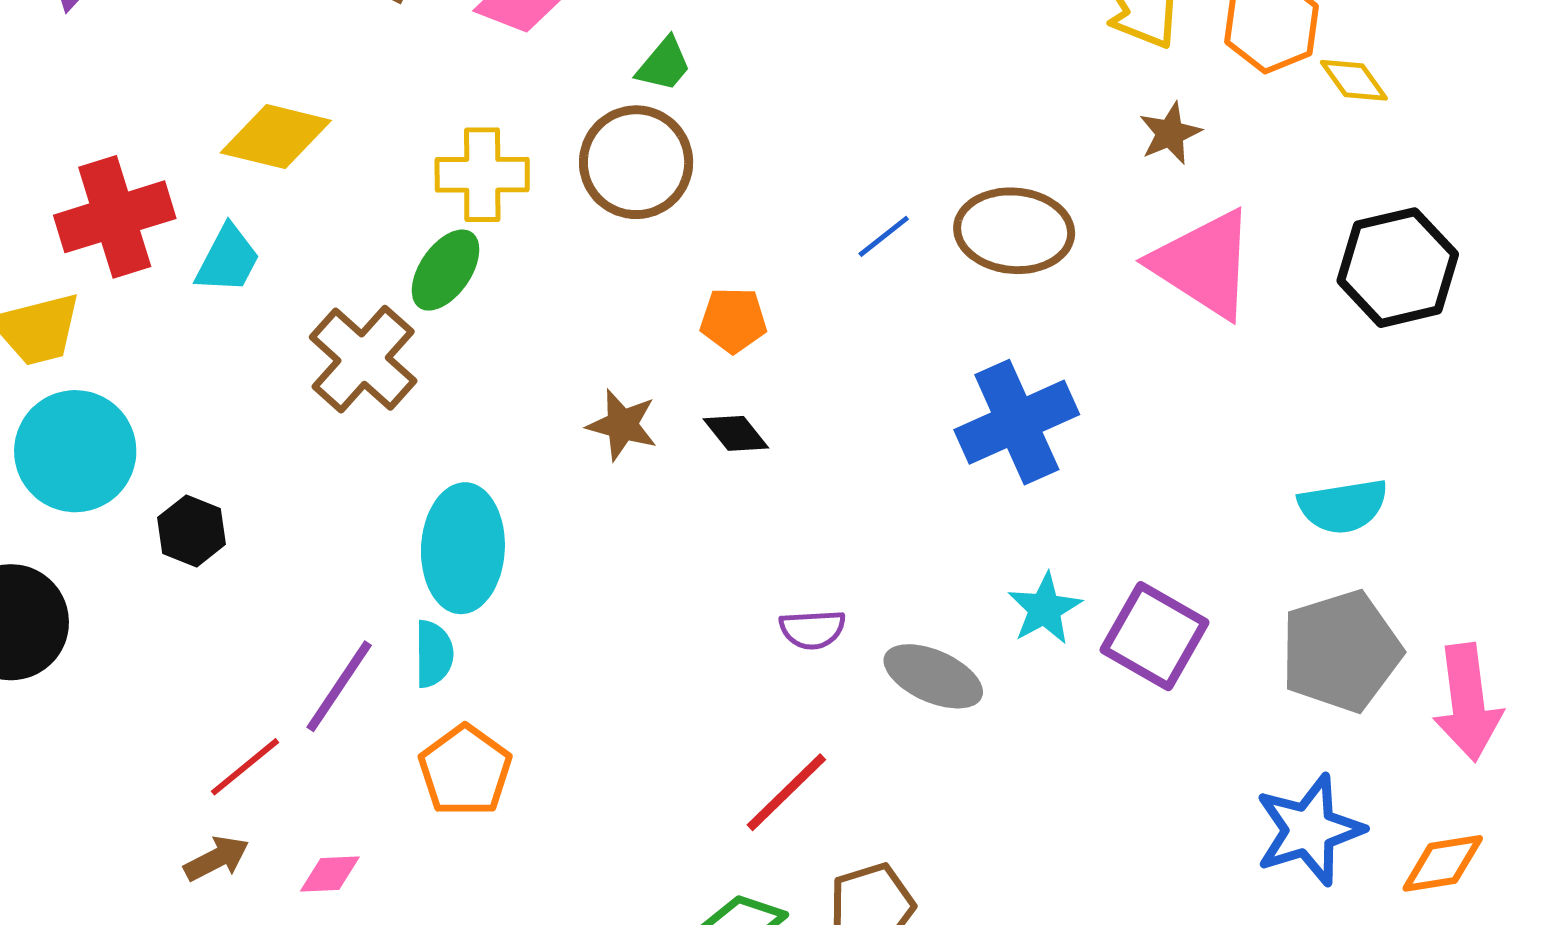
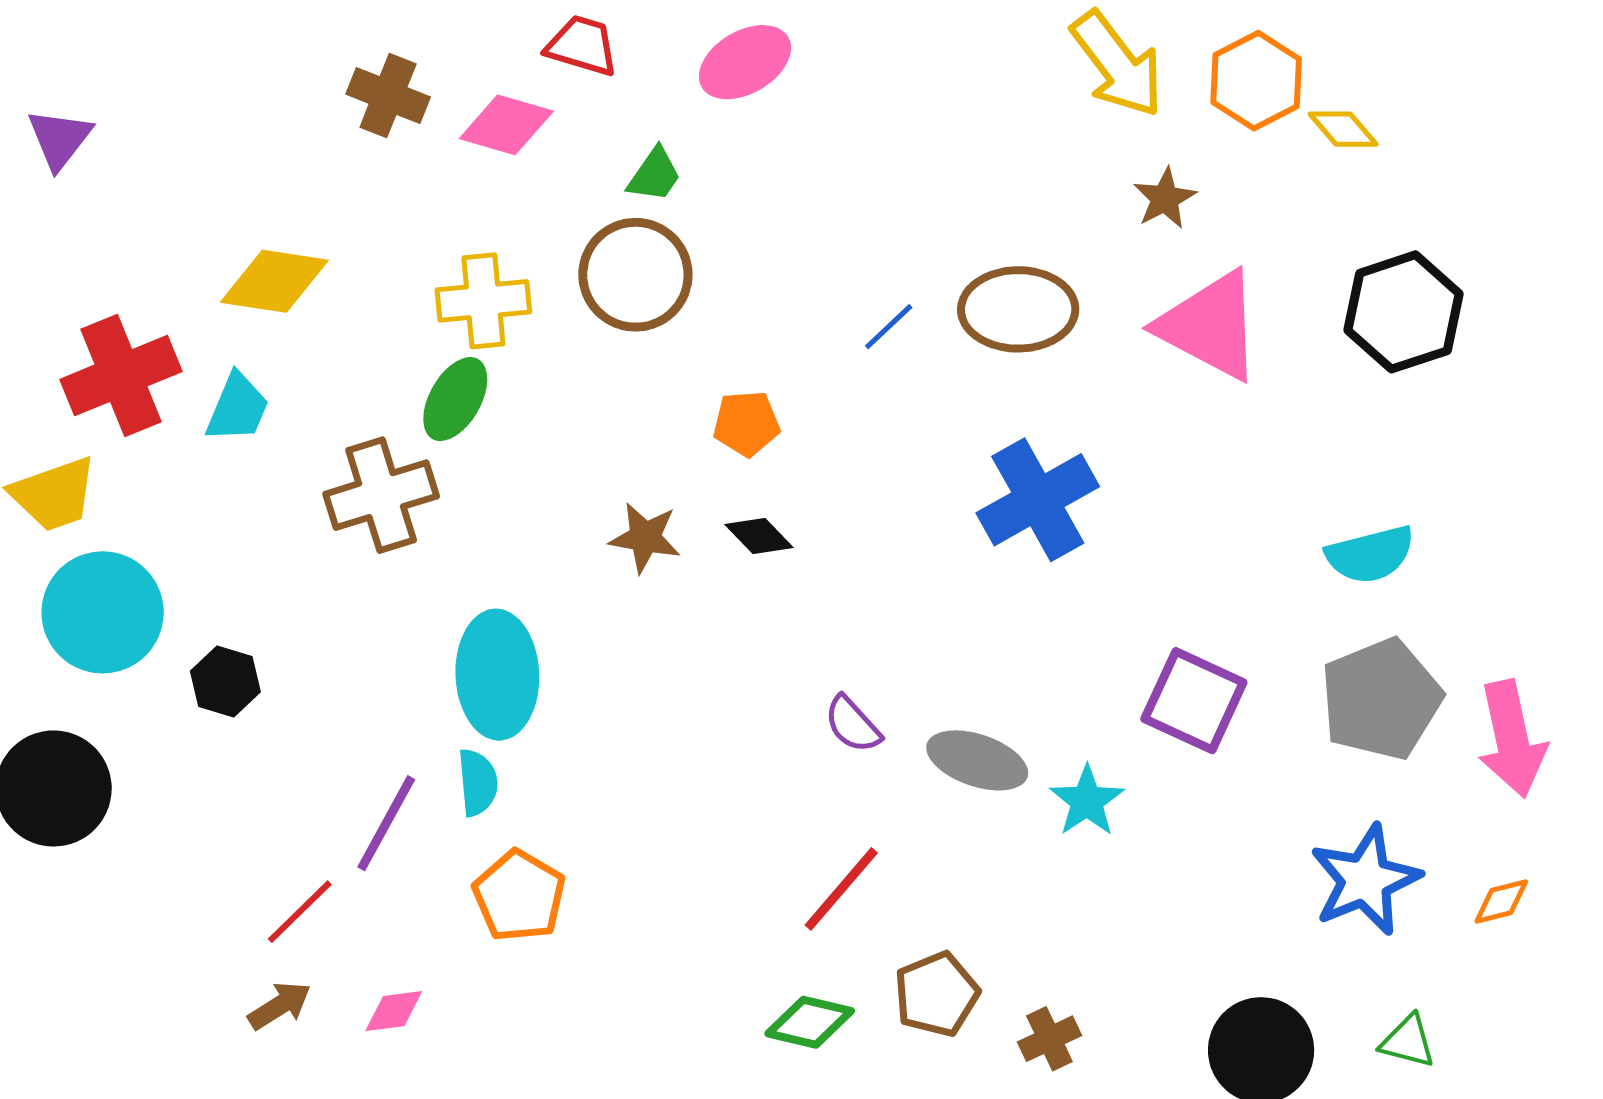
brown cross: (363, 359) -> (381, 495), turned 36
cyan star: (1045, 609) -> (1087, 801), moved
purple semicircle: (812, 629) -> (853, 724), turned 56
orange diamond: (1443, 863) -> (1501, 901), size x0.7

